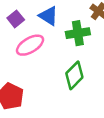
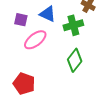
purple square: (16, 19) -> (21, 20), turned -32

